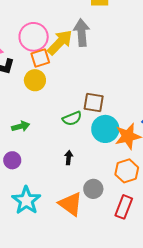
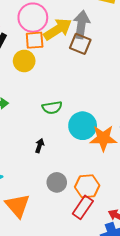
brown square: (94, 103) -> (80, 44), moved
orange hexagon: (127, 171) -> (87, 186), moved
orange triangle: (71, 204) -> (18, 206), moved

